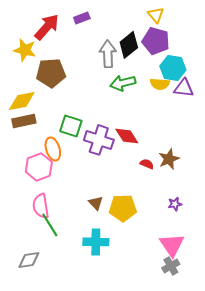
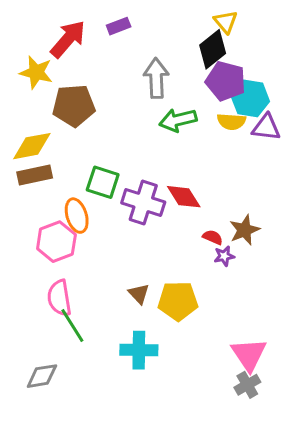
purple pentagon: (156, 41) -> (226, 81), moved
black diamond: (129, 45) -> (213, 49), moved
purple star: (175, 204) -> (224, 256), moved

